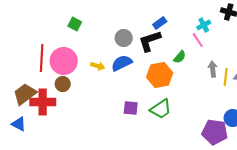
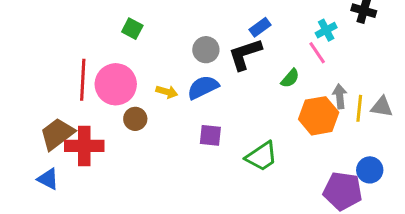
orange hexagon: (160, 75) -> (319, 116), moved
brown circle: (63, 84) -> (135, 119), moved
purple square: (131, 108) -> (210, 135), moved

